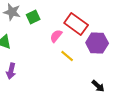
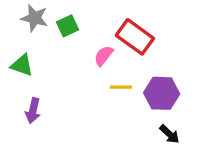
purple hexagon: (97, 43) -> (162, 93), moved
yellow line: (67, 56) -> (121, 87), turned -40

